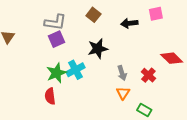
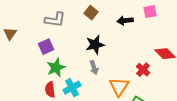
purple square: (56, 39) -> (46, 47), moved
cyan cross: (75, 70) -> (72, 88), moved
gray arrow: (122, 73) -> (94, 68), moved
orange triangle: (123, 93) -> (119, 87), size x1.5

